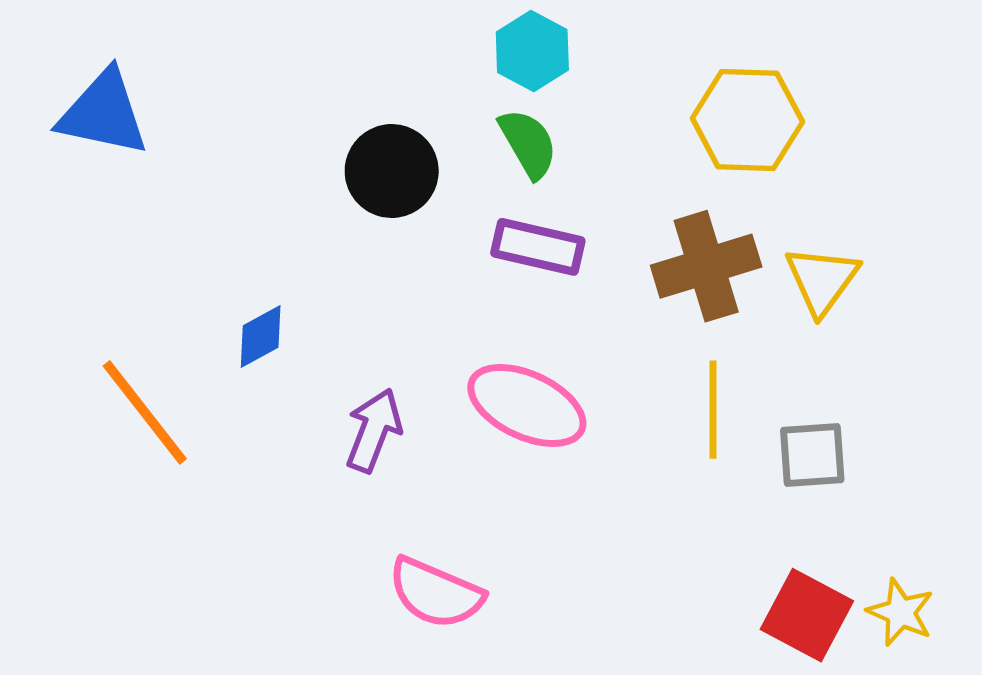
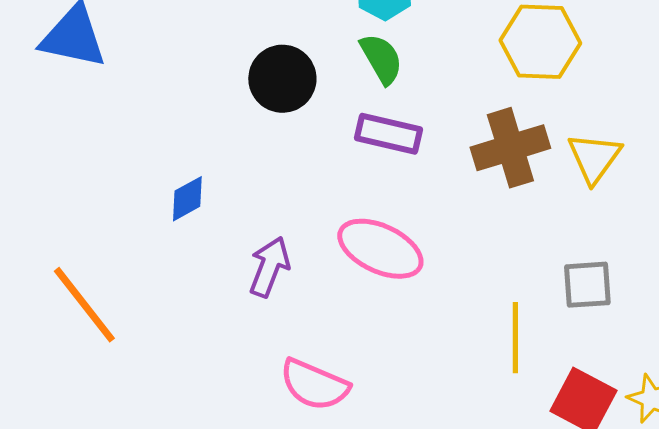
yellow line: (713, 410) -> (515, 338), moved
orange line: (145, 412) -> (84, 305), moved

